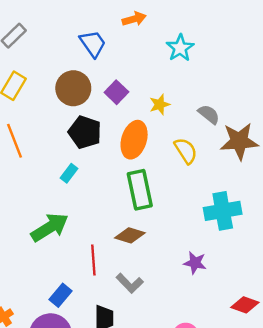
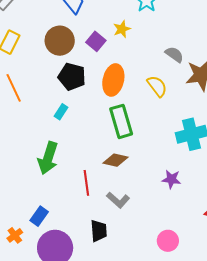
yellow star: (160, 105) -> (122, 29), moved
green arrow: (50, 227) -> (48, 158), turned 144
blue rectangle: (61, 295) -> (39, 216), moved

